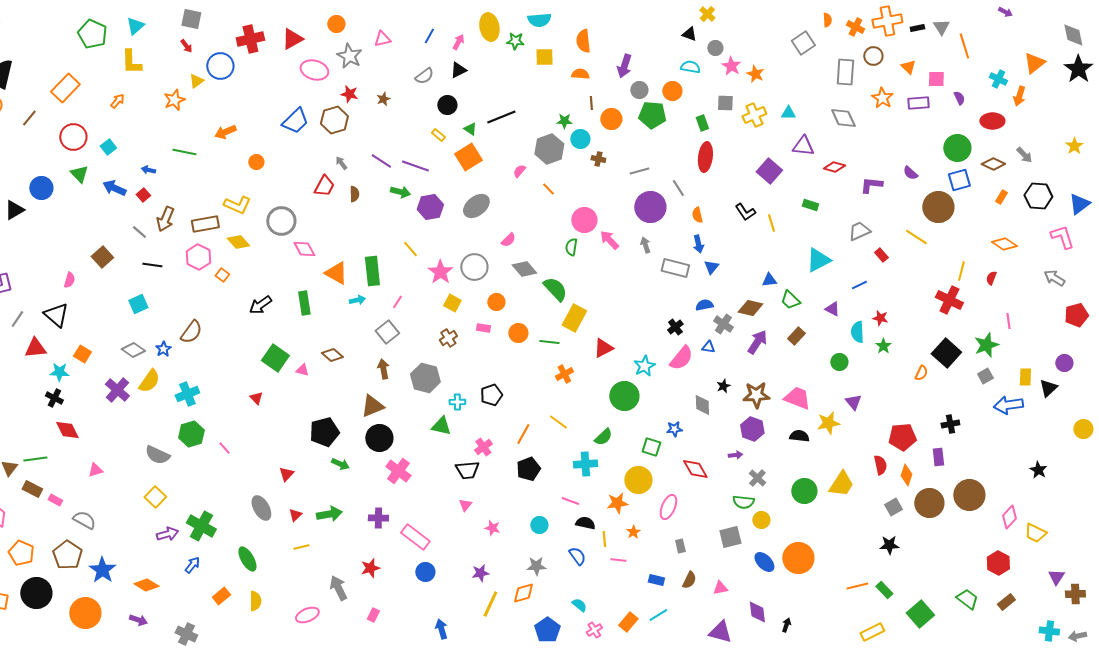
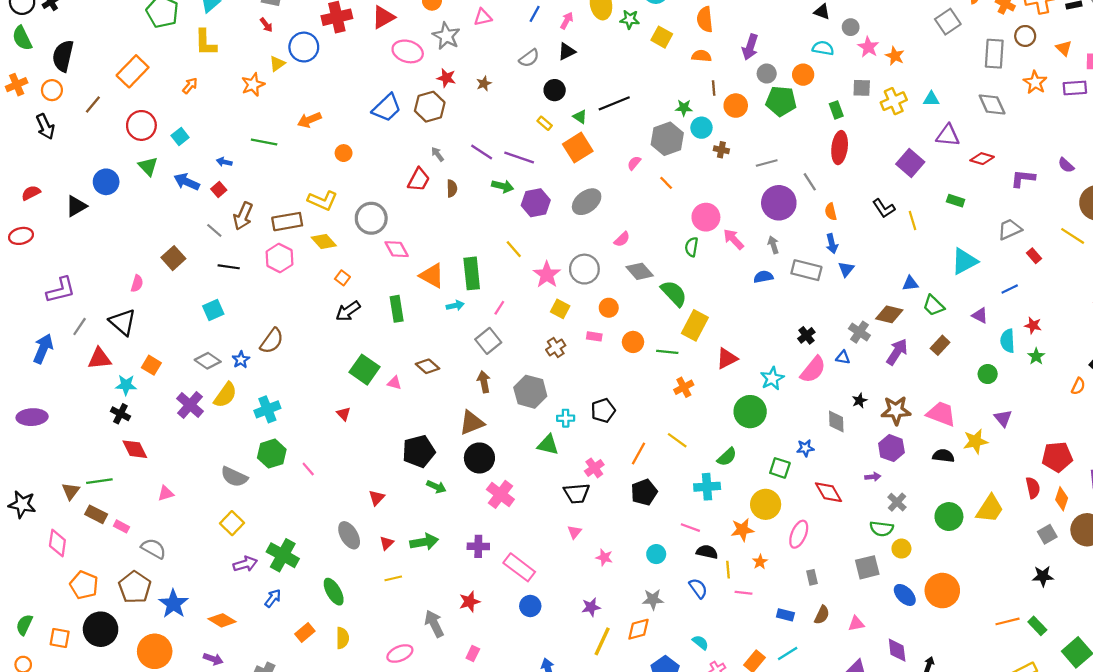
yellow square: (544, 57) -> (662, 37), turned 30
orange square: (222, 275) -> (342, 278), moved
blue semicircle: (704, 305) -> (763, 277), moved

